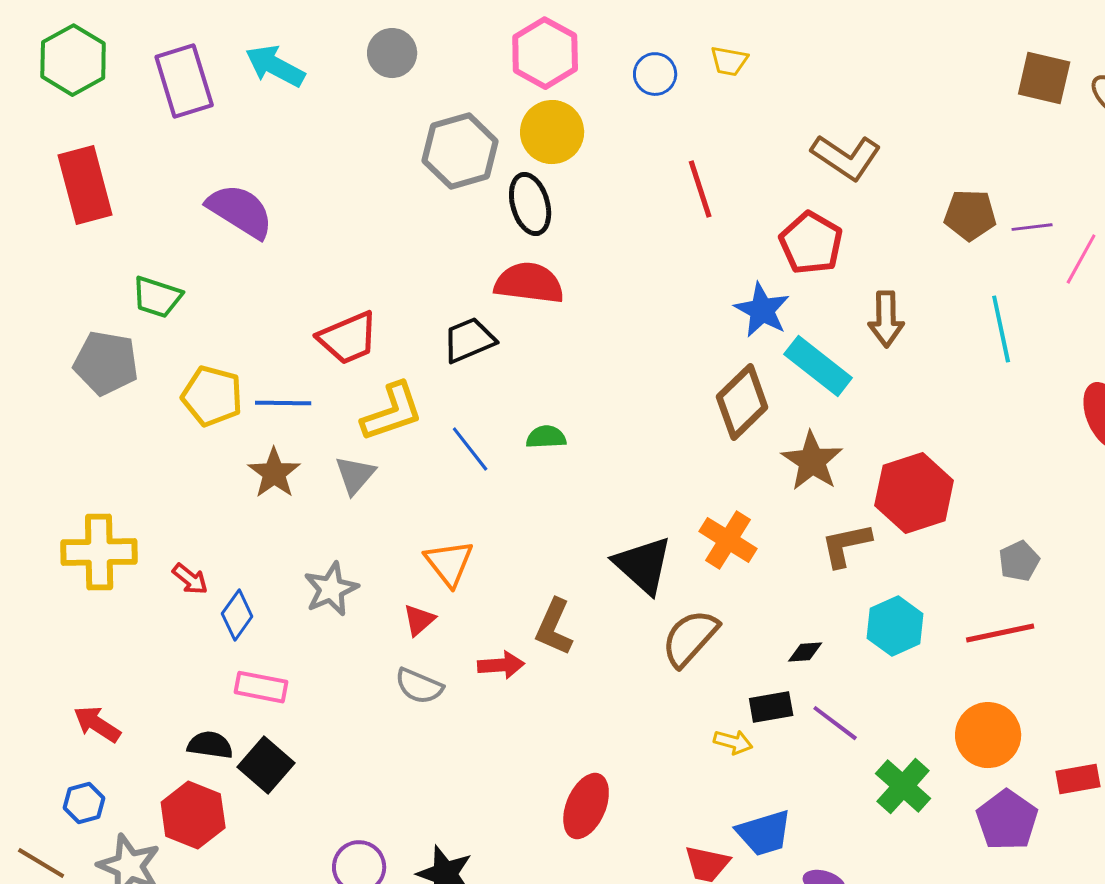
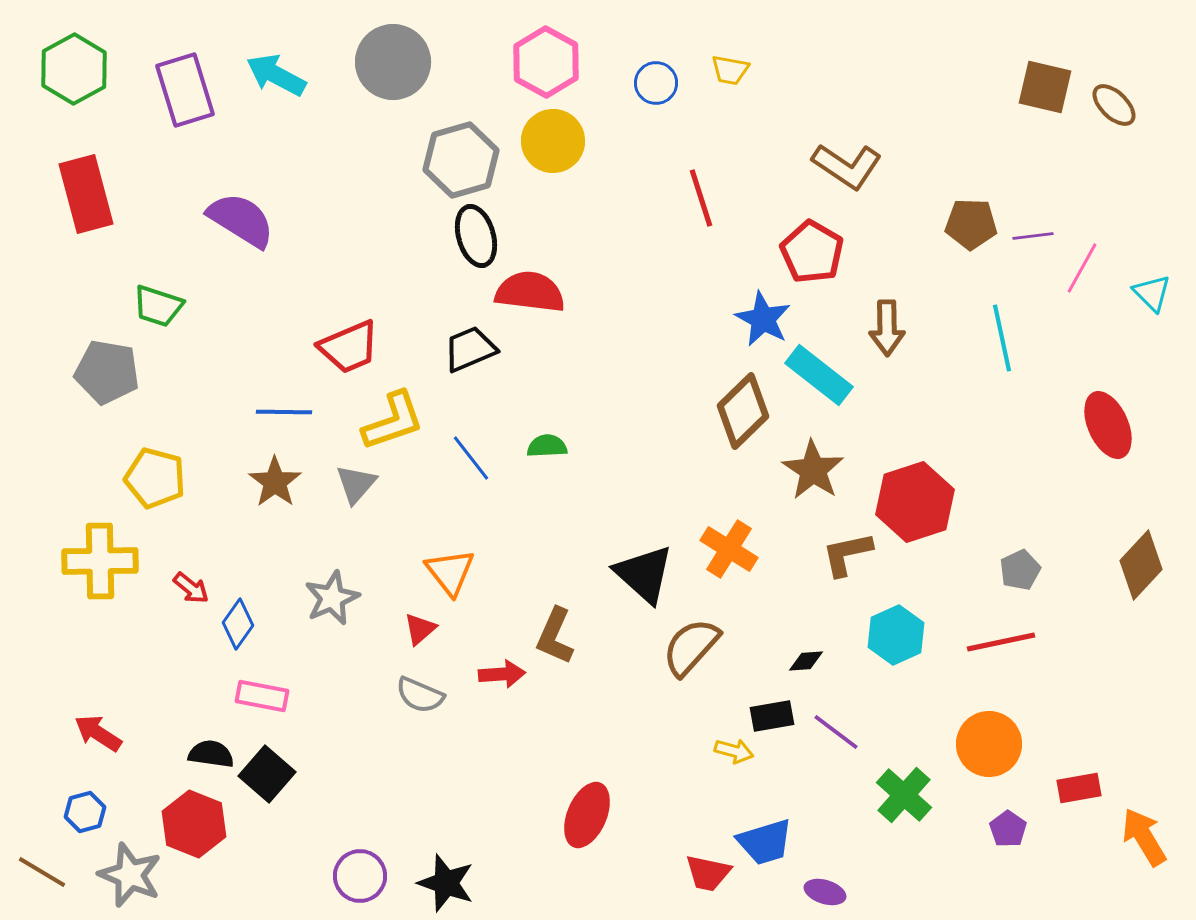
gray circle: (392, 53) -> (393, 62), size x1.5
black ellipse: (530, 204) -> (476, 236), moved
yellow pentagon: (212, 396) -> (155, 478), moved
purple pentagon: (1007, 820) -> (1008, 829), size x0.6

